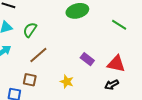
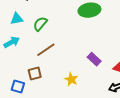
brown square: (30, 80) -> (35, 73), turned -32

